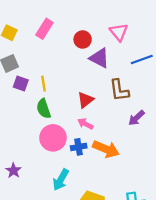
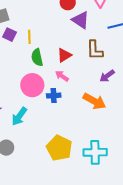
green semicircle: (44, 109) -> (37, 57), moved
orange arrow: (106, 149) -> (94, 101), moved
cyan arrow: (61, 180) -> (19, 116), moved

